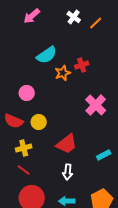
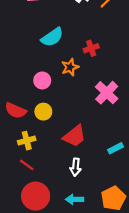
orange star: (63, 73) -> (70, 67), moved
pink circle: (27, 93) -> (42, 80), moved

